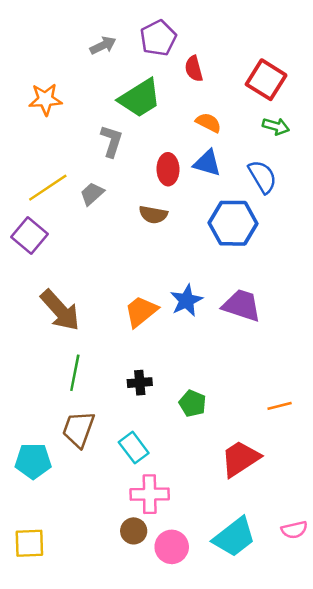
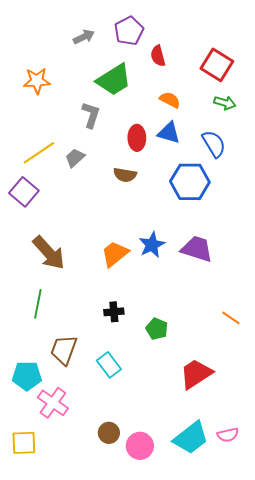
green line: (75, 373) -> (38, 304), moved
orange line: (280, 406) -> (231, 318), moved, turned 48
pink cross: (150, 494) -> (53, 403), moved, turned 36
pink semicircle: (294, 530) -> (228, 435), moved

